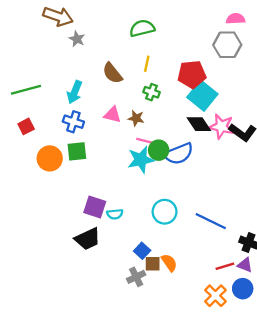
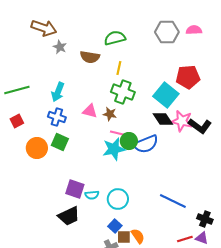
gray hexagon: (227, 45) -> (167, 32), moved
brown semicircle: (112, 73) -> (90, 57), moved, turned -42
red pentagon: (192, 74) -> (188, 77), moved
green cross: (152, 92) -> (123, 92), size x1.6
green square: (77, 151) -> (60, 142), turned 30
cyan circle: (165, 212) -> (118, 199), moved

